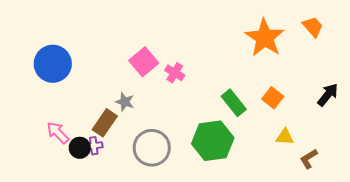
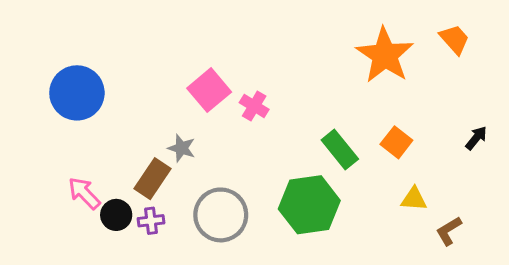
black arrow: (328, 95) -> (476, 138), size x0.7
purple cross: (94, 146) -> (151, 221), moved

